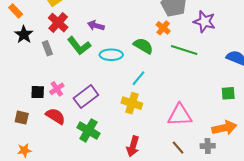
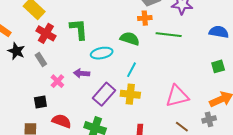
purple arrow: (96, 26) -> (82, 73), moved
orange cross: (163, 28) -> (145, 18), turned -32
green L-shape: (79, 46) -> (79, 29), moved, turned -135
pink cross: (57, 89) -> (57, 81), moved
purple rectangle: (86, 97) -> (104, 94), moved

